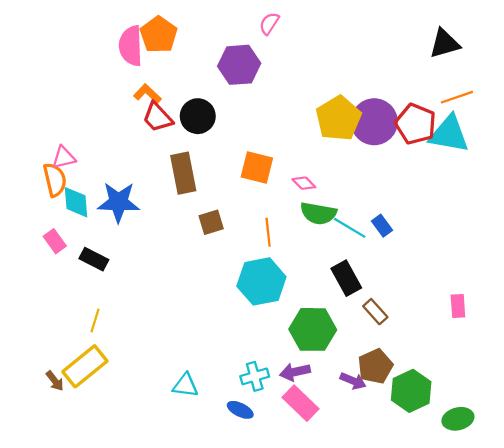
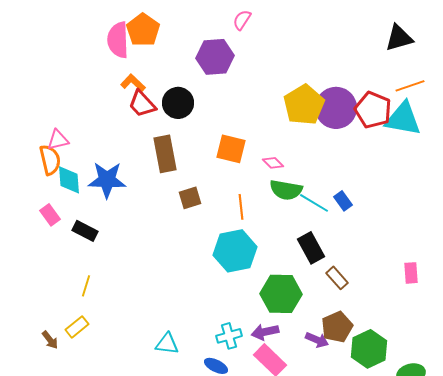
yellow rectangle: (85, 366) -> (77, 327), size x0.6

